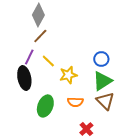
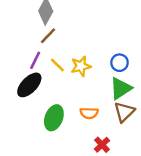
yellow star: (68, 75) -> (81, 66), moved
black ellipse: (24, 78) -> (29, 85), turned 55
brown triangle: (105, 101) -> (124, 112), turned 30

